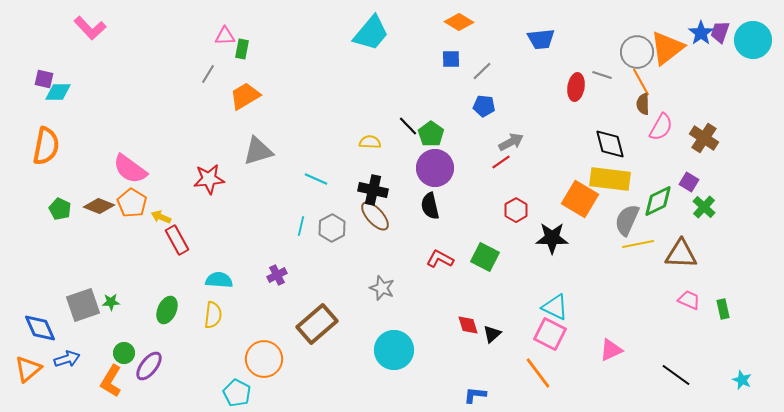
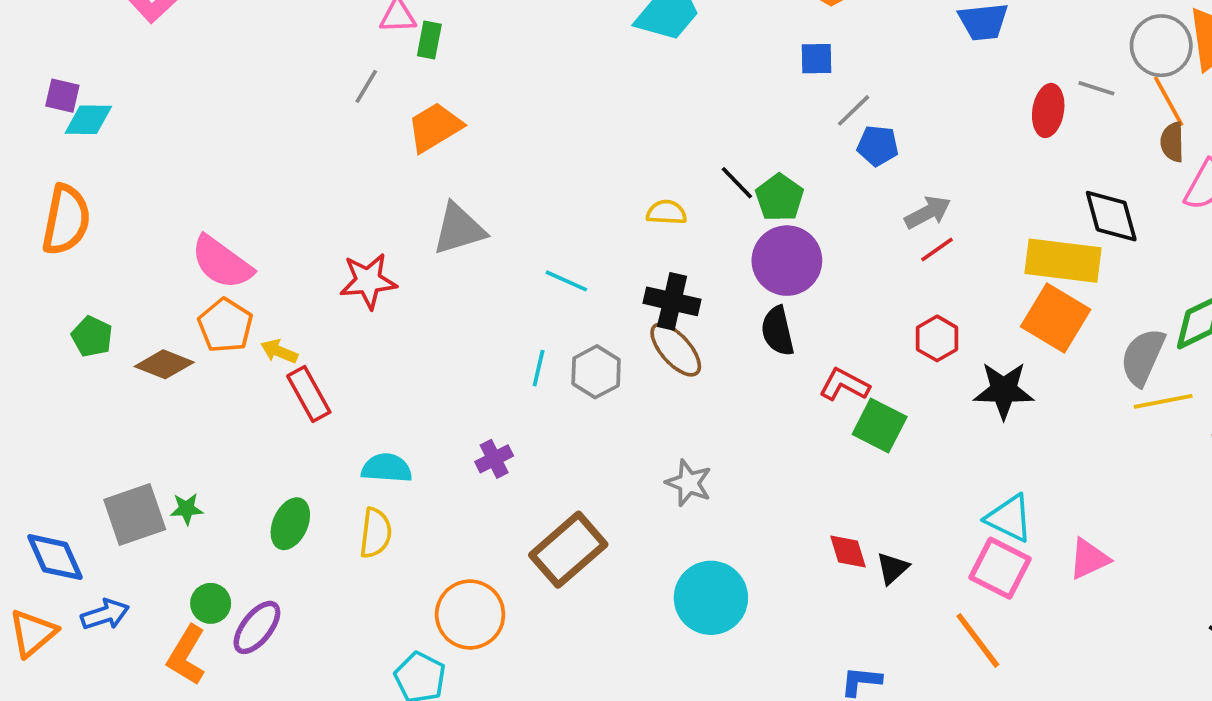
gray line: (482, 71) -> (854, 110), moved
red line: (501, 162) -> (937, 249), moved
yellow rectangle: (610, 179) -> (1063, 261), moved
brown diamond: (99, 206) -> (164, 364), moved
red L-shape: (440, 259) -> (844, 385), moved
pink triangle: (611, 350) -> (1089, 559), moved

